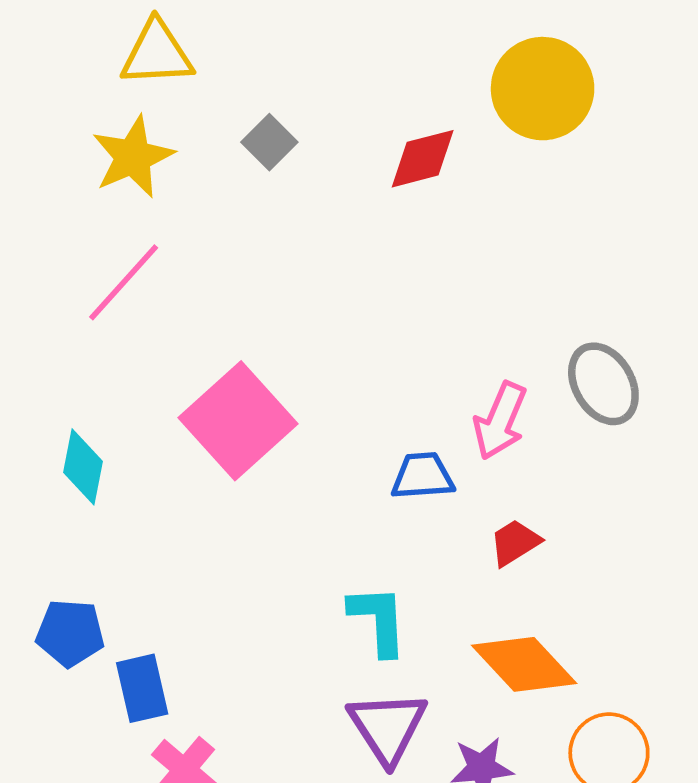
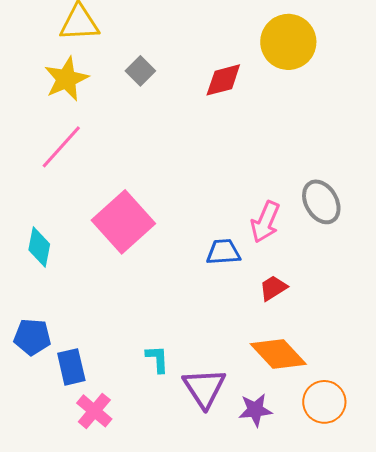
cyan L-shape: (378, 620) -> (157, 359), moved, size x0.7

